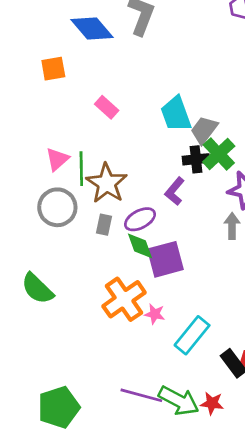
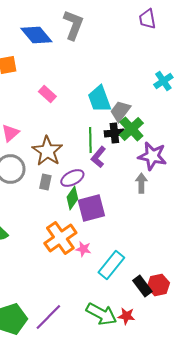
green line: (81, 169) -> (90, 140), moved
green diamond: (140, 246) -> (72, 198), turned 55
purple line: (141, 395) -> (48, 317), moved, turned -60

